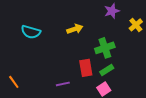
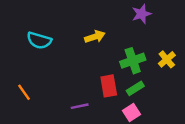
yellow cross: (136, 25) -> (167, 59), moved
orange line: (14, 82) -> (24, 92), moved

